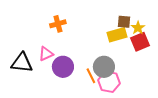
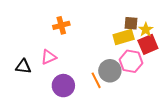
black triangle: (22, 63) -> (23, 67), size x0.7
purple circle: (63, 67) -> (63, 86), moved
pink hexagon: (109, 82) -> (131, 61), moved

